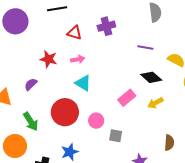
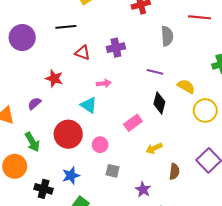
pink arrow: (78, 59) -> (104, 83), moved
black diamond: (151, 77) -> (159, 103), turned 60
yellow arrow: (155, 103) -> (154, 148), moved
gray square: (116, 136) -> (113, 171), moved

